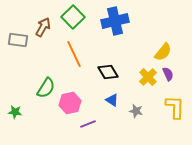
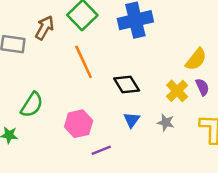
green semicircle: (46, 88) -> (32, 105), moved
blue triangle: (112, 100) -> (132, 120), turned 32
gray star: (136, 111) -> (166, 122), moved

